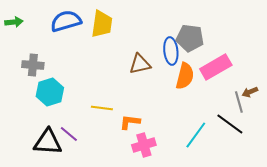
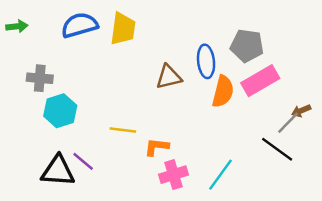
gray pentagon: (190, 38) -> (247, 46), moved
gray line: (239, 102) -> (288, 123), turned 60
cyan line: (196, 135) -> (220, 175), moved

